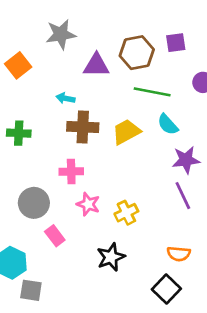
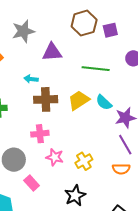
brown hexagon: (137, 53) -> (84, 23), moved
cyan semicircle: (168, 124) -> (104, 102), moved
orange semicircle: (179, 254) -> (121, 169), moved

